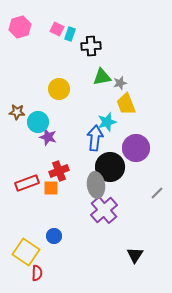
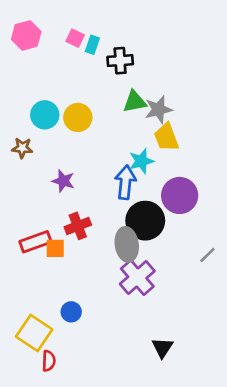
gray star: (120, 83) -> (158, 110), size x1.5
cyan circle: (38, 122) -> (45, 115), moved
orange square: (51, 188) -> (55, 248), moved
black triangle: (135, 255) -> (162, 348), moved

